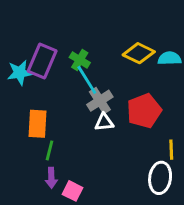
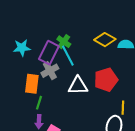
purple rectangle: (42, 61) -> (49, 53), moved
gray cross: (100, 101) -> (50, 71), moved
white triangle: (104, 122) -> (78, 86), size x1.5

